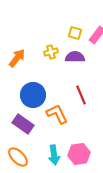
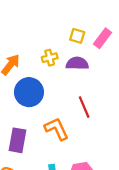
blue circle: (33, 95) -> (29, 92), moved
purple rectangle: (23, 124) -> (17, 140), turned 65

